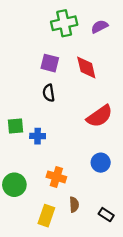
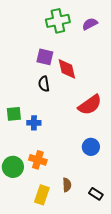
red diamond: (86, 67) -> (67, 69), moved
orange cross: (56, 177) -> (38, 160), moved

